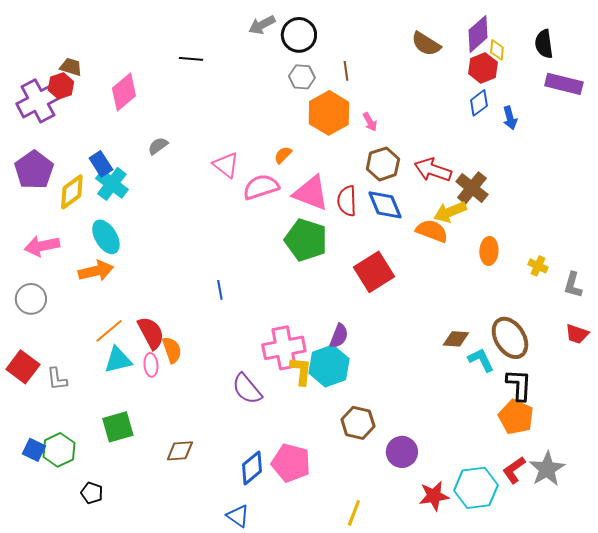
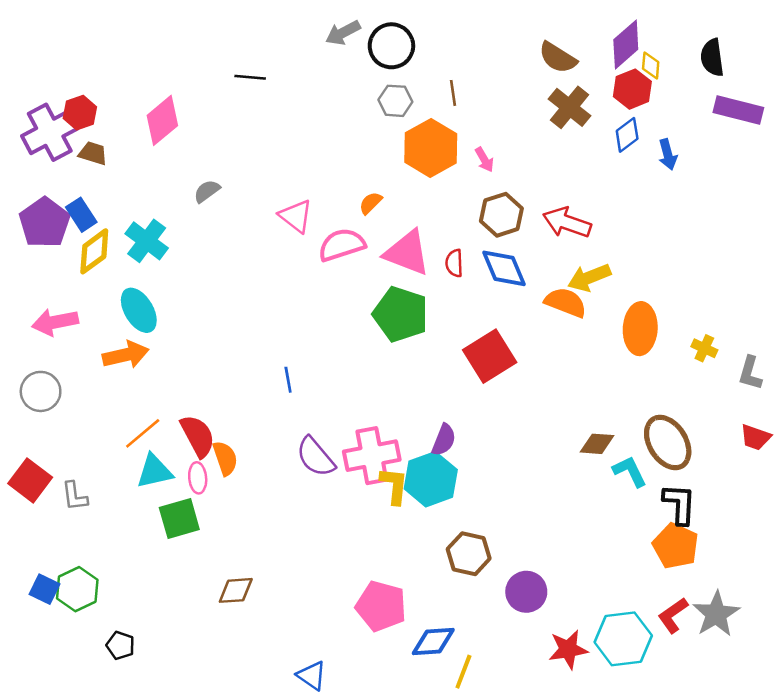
brown trapezoid: (71, 67) -> (93, 153), moved
blue rectangle: (101, 164) -> (81, 215), moved
brown cross: (472, 188) -> (569, 107), moved
red semicircle: (347, 201) -> (454, 263), size x0.7
orange ellipse: (489, 251) -> (640, 329), size x1.4
purple semicircle: (247, 389) -> (316, 457), moved
green square: (118, 427) -> (179, 518), moved
blue diamond: (252, 468) -> (433, 642), moved, turned 36

